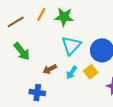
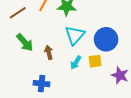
brown arrow: (50, 69) -> (49, 52), moved, turned 104
yellow square: (91, 72) -> (95, 61), turned 32

